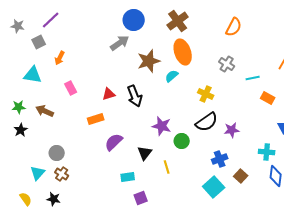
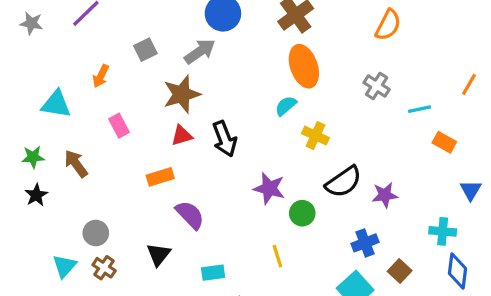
gray square: (39, 42) -> (145, 50), moved
brown star: (149, 61) -> (182, 94), moved
yellow cross: (206, 94) -> (315, 136), moved
brown arrow: (45, 111) -> (76, 164), turned 30
purple semicircle: (114, 142) -> (190, 215), turned 90
black triangle: (145, 153) -> (159, 254), moved

